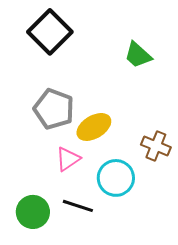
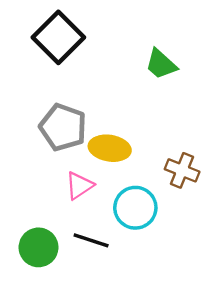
yellow ellipse: (94, 127) -> (110, 148), turned 40

